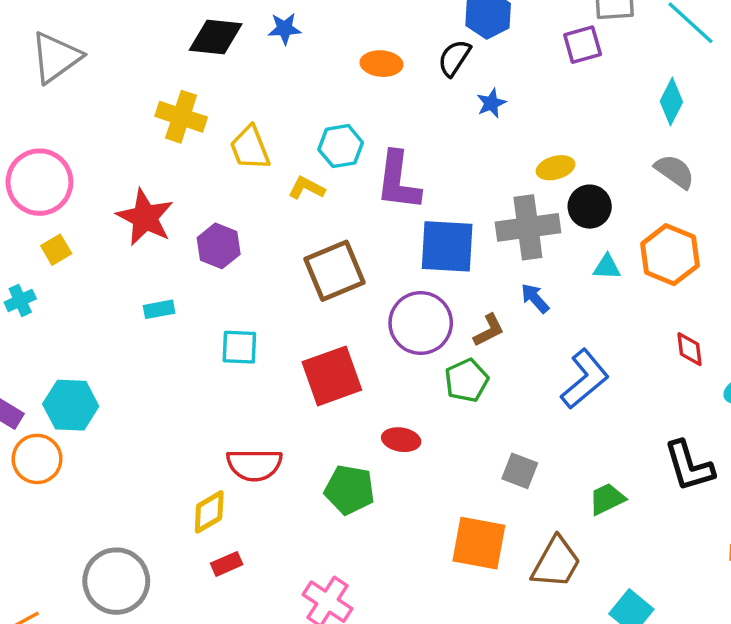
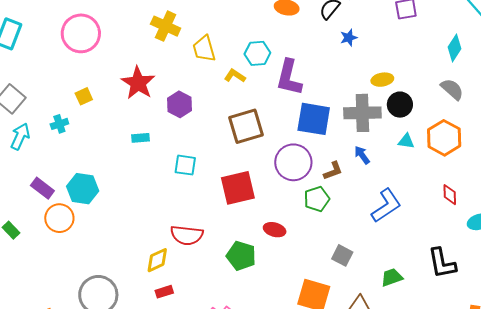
pink circle: (39, 182) -> (81, 33), moved

